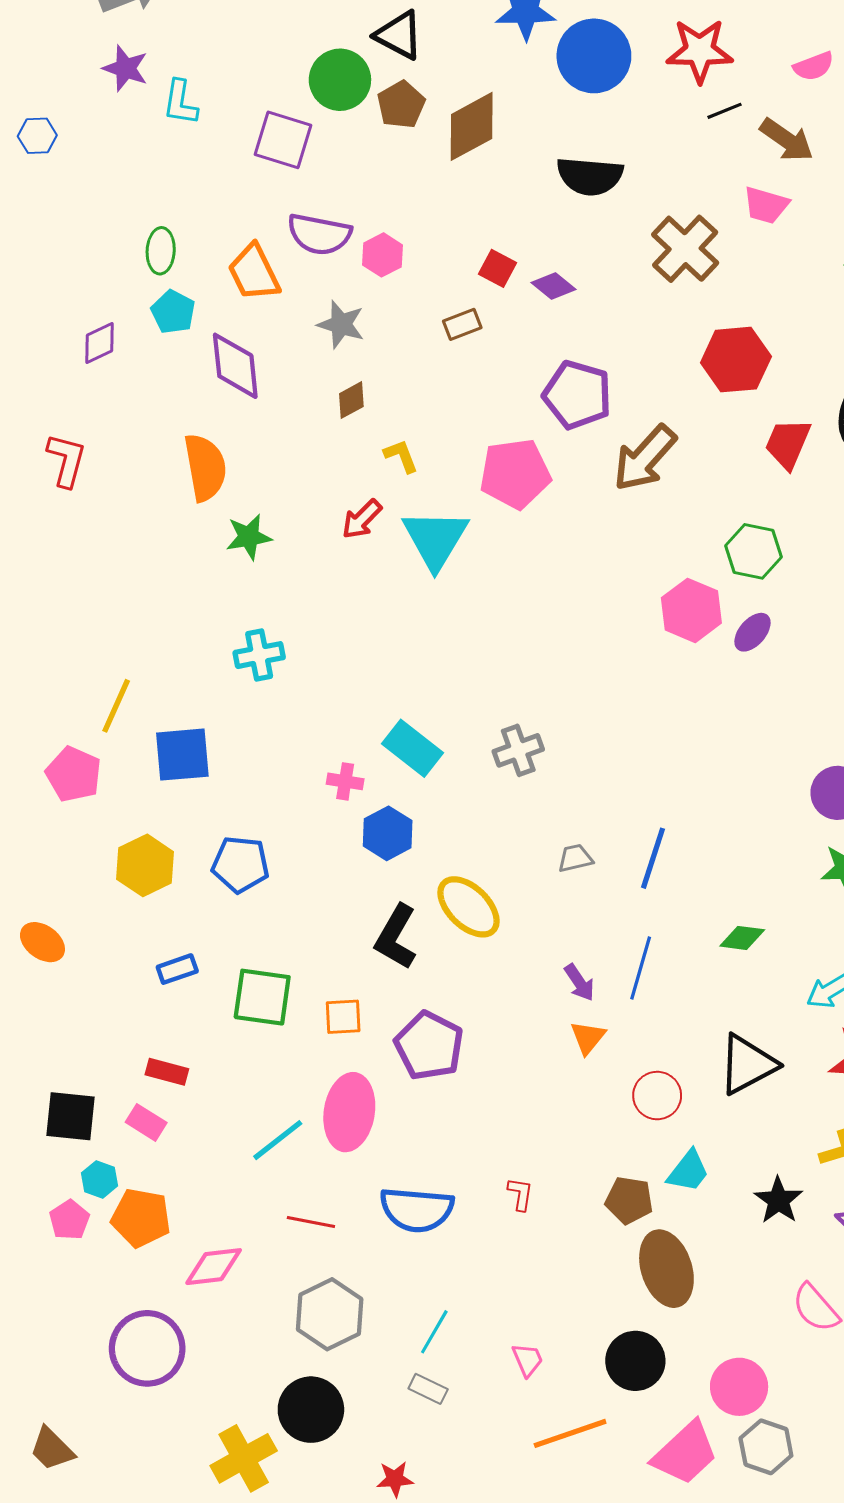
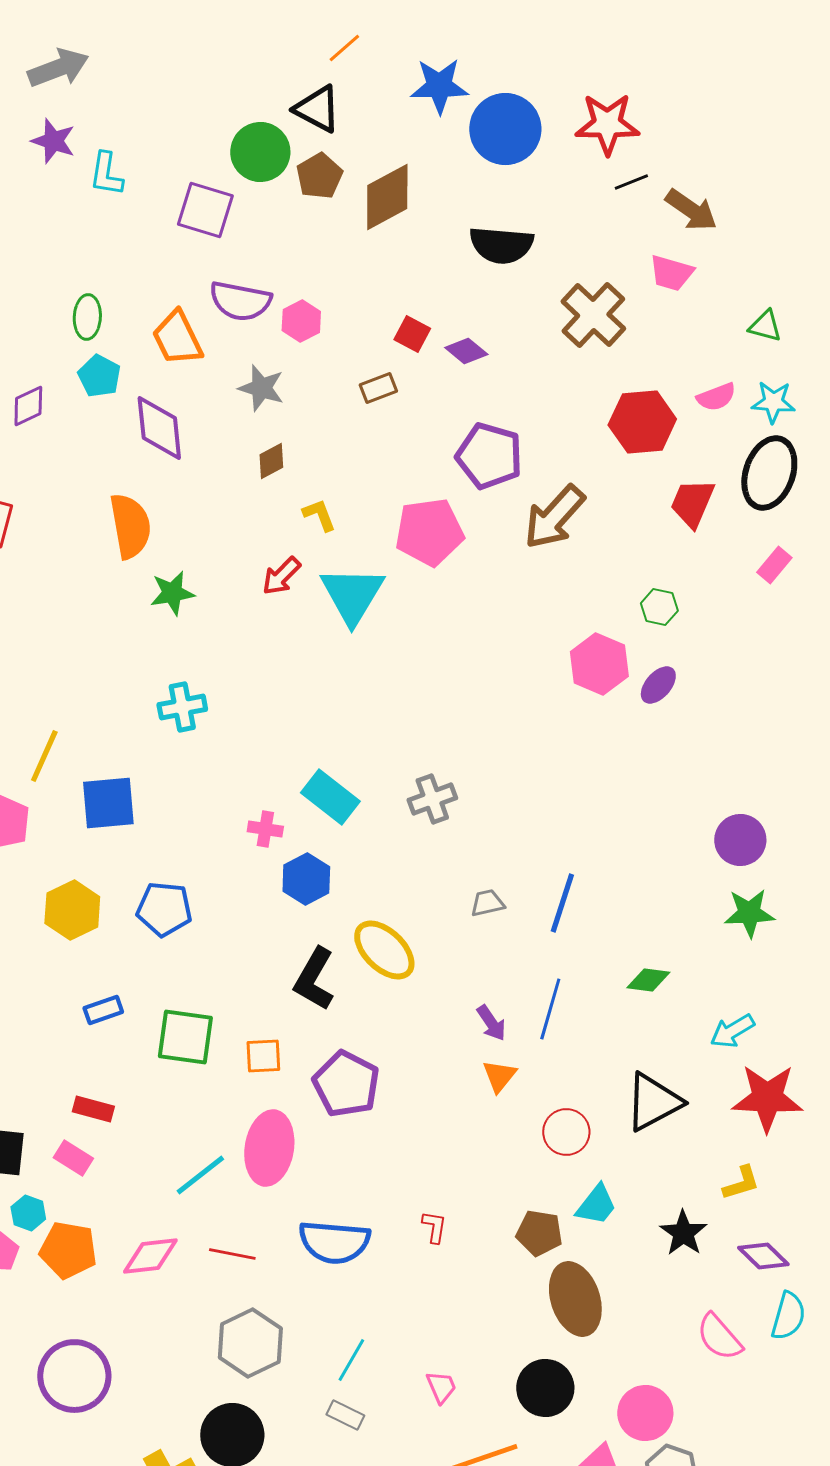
pink semicircle: (814, 66) -> (716, 397), moved
green hexagon: (754, 551) -> (659, 607), size x0.7
pink diamond: (214, 1267) -> (150, 1256), moved

